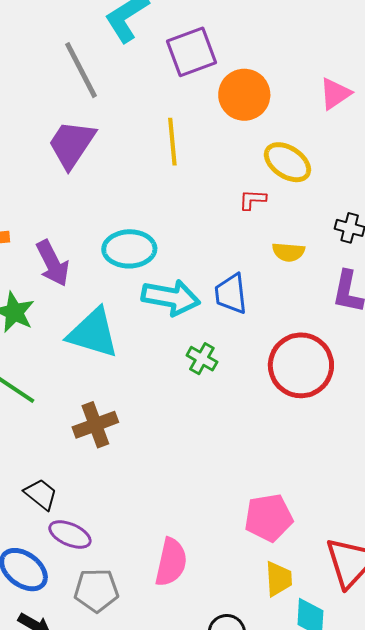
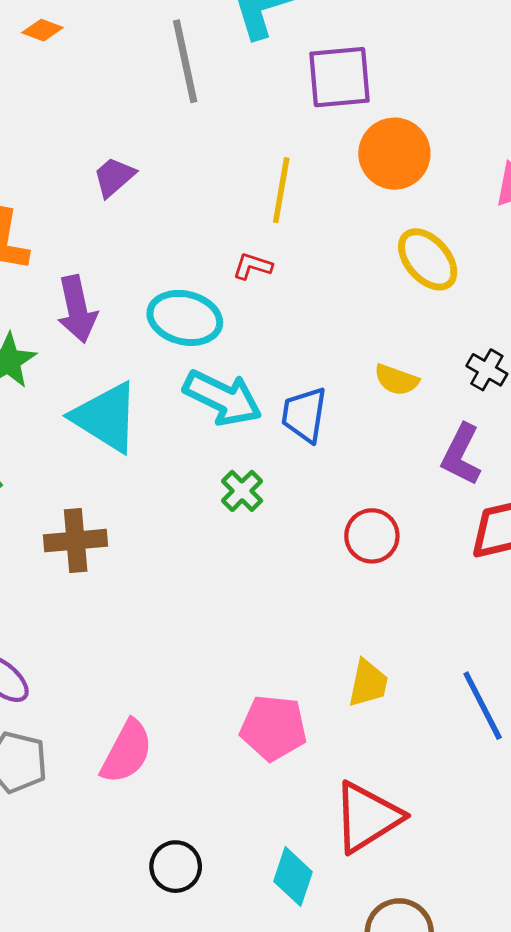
purple trapezoid: (72, 144) -> (114, 177), moved, size x0.6
red L-shape: (253, 200) -> (252, 266), moved
red circle: (301, 365) -> (372, 536), size x0.6
yellow trapezoid: (279, 579) -> (368, 683), moved

